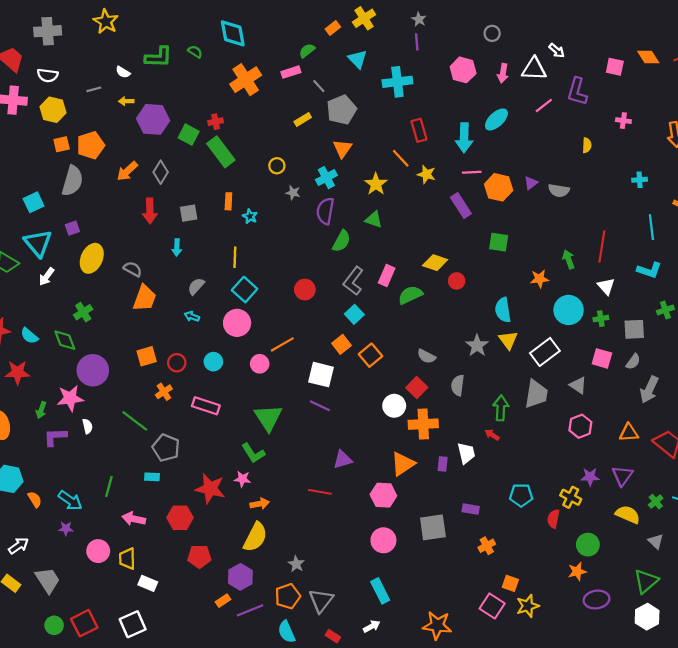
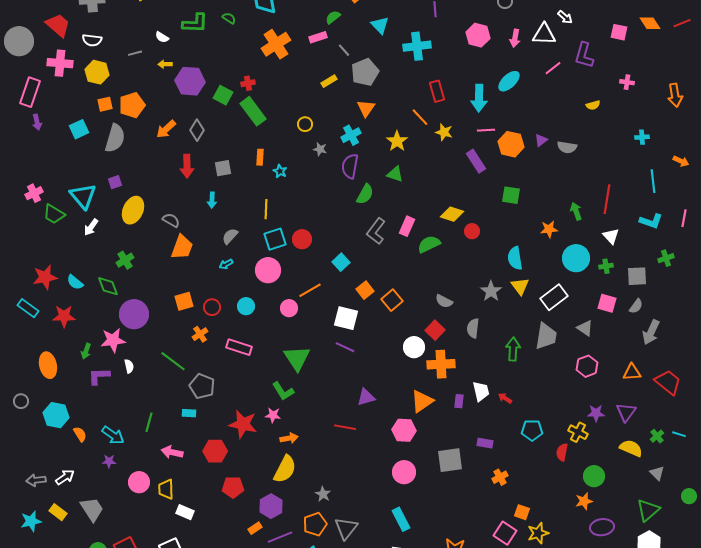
yellow semicircle: (587, 145) -> (593, 105), turned 72
cyan square: (34, 202) -> (79, 129), moved
cyan square: (245, 290) -> (275, 239), turned 30
red circle: (305, 290) -> (302, 239), moved
cyan square: (354, 314) -> (341, 262), moved
cyan arrow: (192, 316) -> (226, 264), turned -48
red arrow: (492, 435) -> (505, 398), moved

